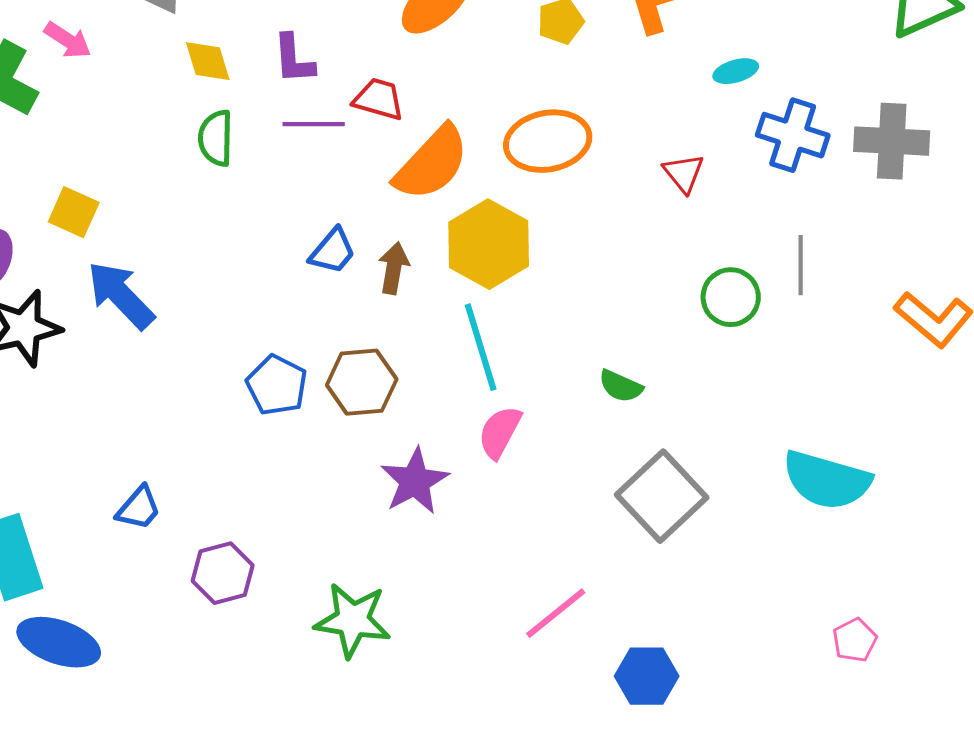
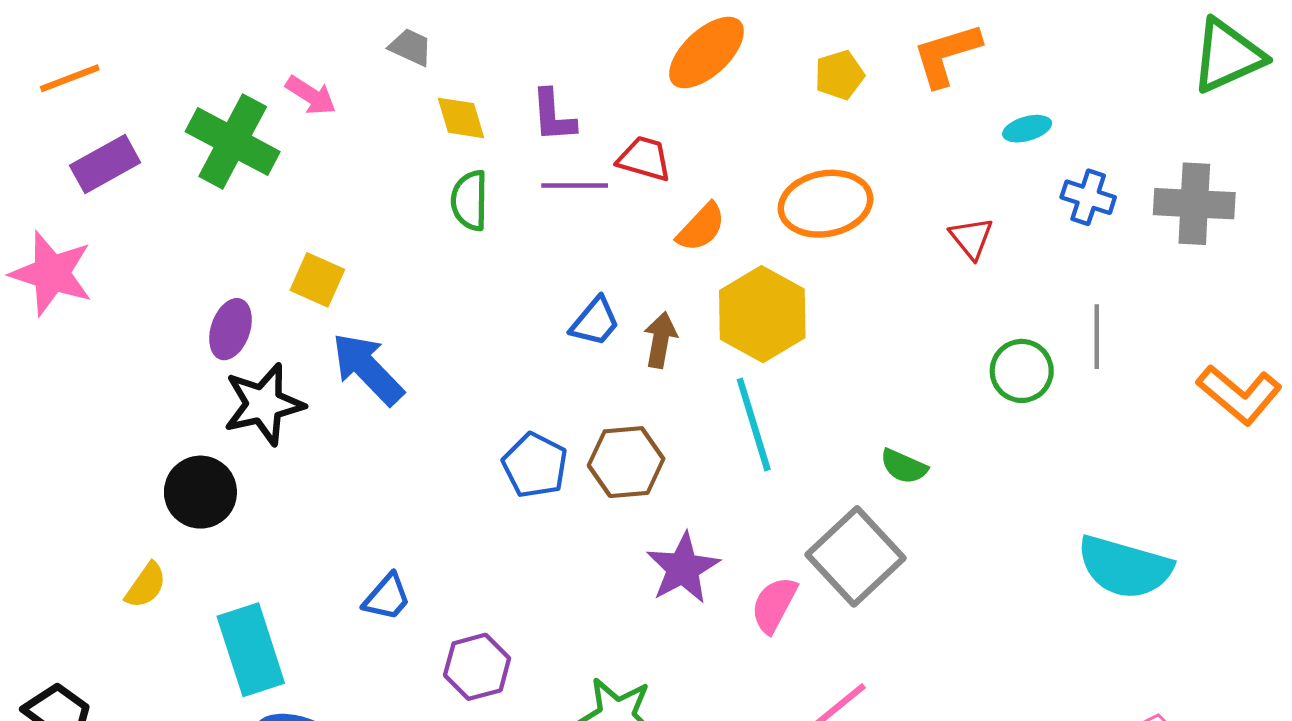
blue cross: (793, 135) -> (1088, 197), size x0.7
orange semicircle: (432, 163) -> (701, 227), size x0.6
pink semicircle: (500, 432) -> (774, 605), moved
gray square: (662, 496) -> (856, 556), moved

